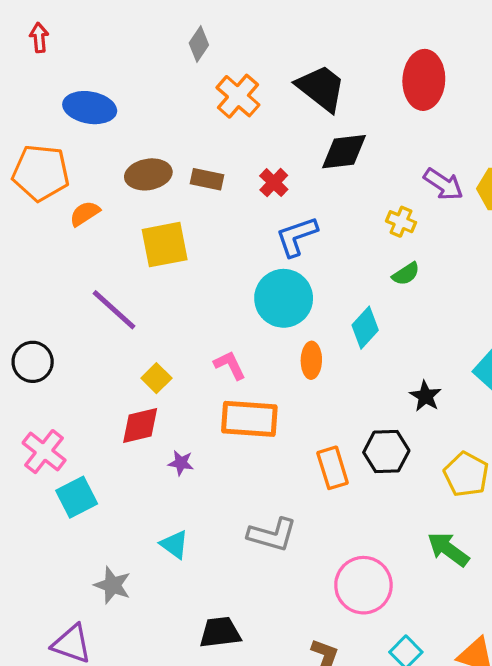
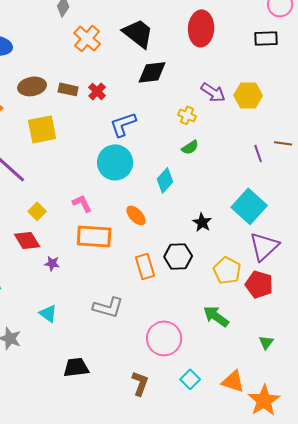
red cross: (274, 183) -> (97, 91), moved
orange ellipse: (311, 360) -> (136, 215), moved, turned -45
red diamond: (140, 425) -> (27, 240), turned 72

